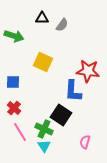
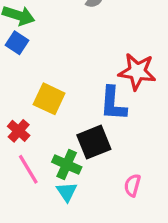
yellow square: (43, 62) -> (49, 99), moved
blue square: (13, 82) -> (17, 43), moved, turned 32
black square: (61, 115) -> (94, 142), turned 35

